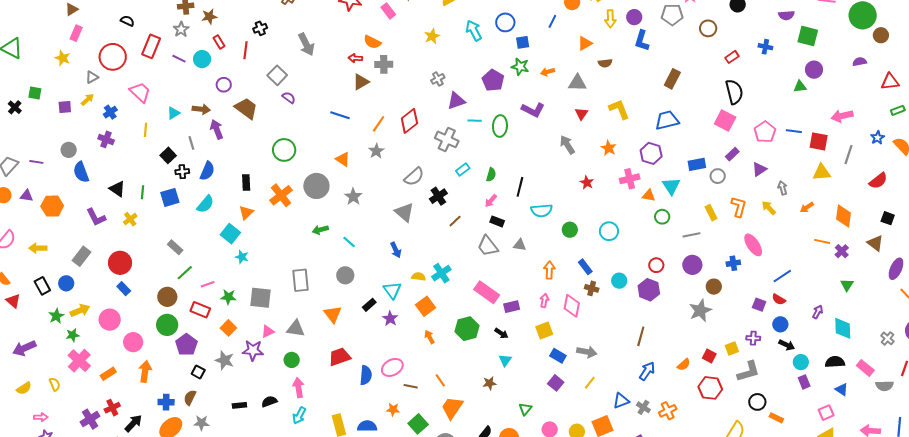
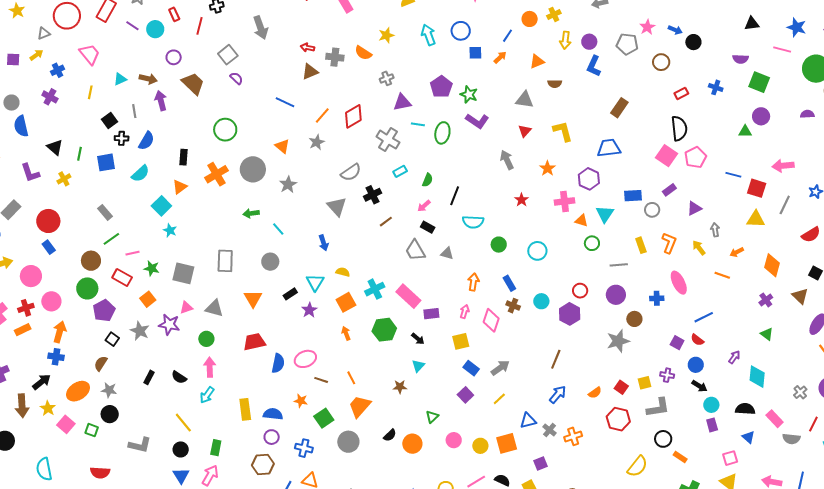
orange semicircle: (372, 42) -> (363, 53), moved
green star: (520, 67) -> (469, 94), moved
orange arrow: (548, 72) -> (500, 57), moved, turned 144
pink pentagon: (765, 132) -> (695, 157), moved
orange line: (822, 241) -> (722, 275), moved
cyan cross: (441, 273) -> (375, 289), moved
green triangle: (847, 285) -> (767, 334), turned -32
gray arrow: (587, 352) -> (500, 368), turned -54
black semicircle: (269, 401) -> (179, 377), turned -133
blue cross: (166, 402) -> (56, 357), moved
black rectangle: (239, 405) -> (149, 377), turned -64
red cross: (112, 408) -> (26, 308), moved

